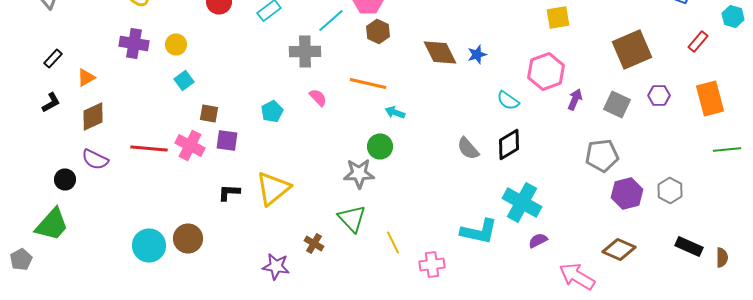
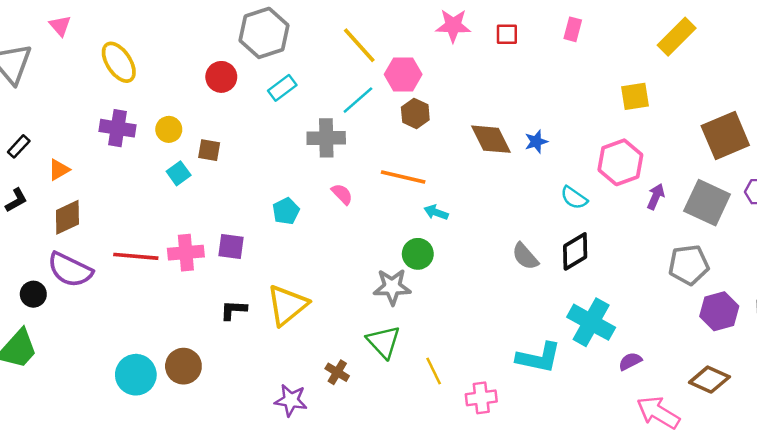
gray square: (617, 104) -> (707, 203), size x1.4
brown square: (209, 114) -> (209, 150), moved
pink cross: (190, 146) -> (186, 253), turned -32
purple semicircle: (95, 160) -> (70, 270), size x1.4
purple semicircle: (538, 240) -> (630, 361), moved

